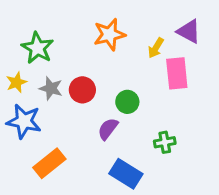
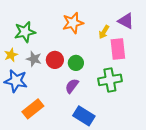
green star: (37, 48) -> (25, 32), turned 30
green circle: (127, 102) -> (76, 63), moved
green cross: (165, 142) -> (110, 80), moved, size x1.6

